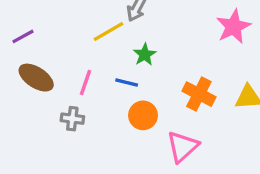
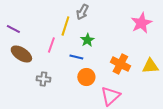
yellow line: (108, 32) -> (65, 26), turned -42
purple line: (23, 36) -> (13, 29), turned 56
pink line: (85, 82) -> (51, 45), moved

